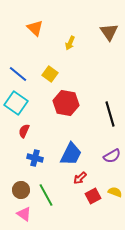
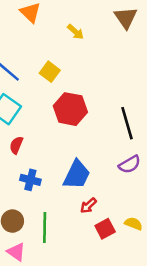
yellow arrow: (70, 43) -> (75, 32), turned -72
purple semicircle: (112, 156) -> (130, 164), moved
green line: (46, 195) -> (45, 227), turned 30

